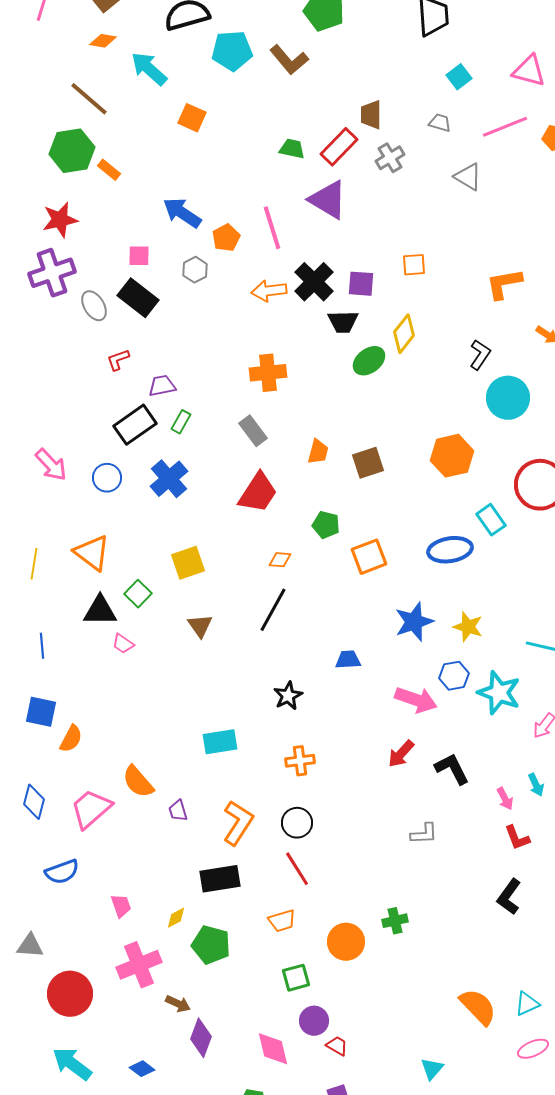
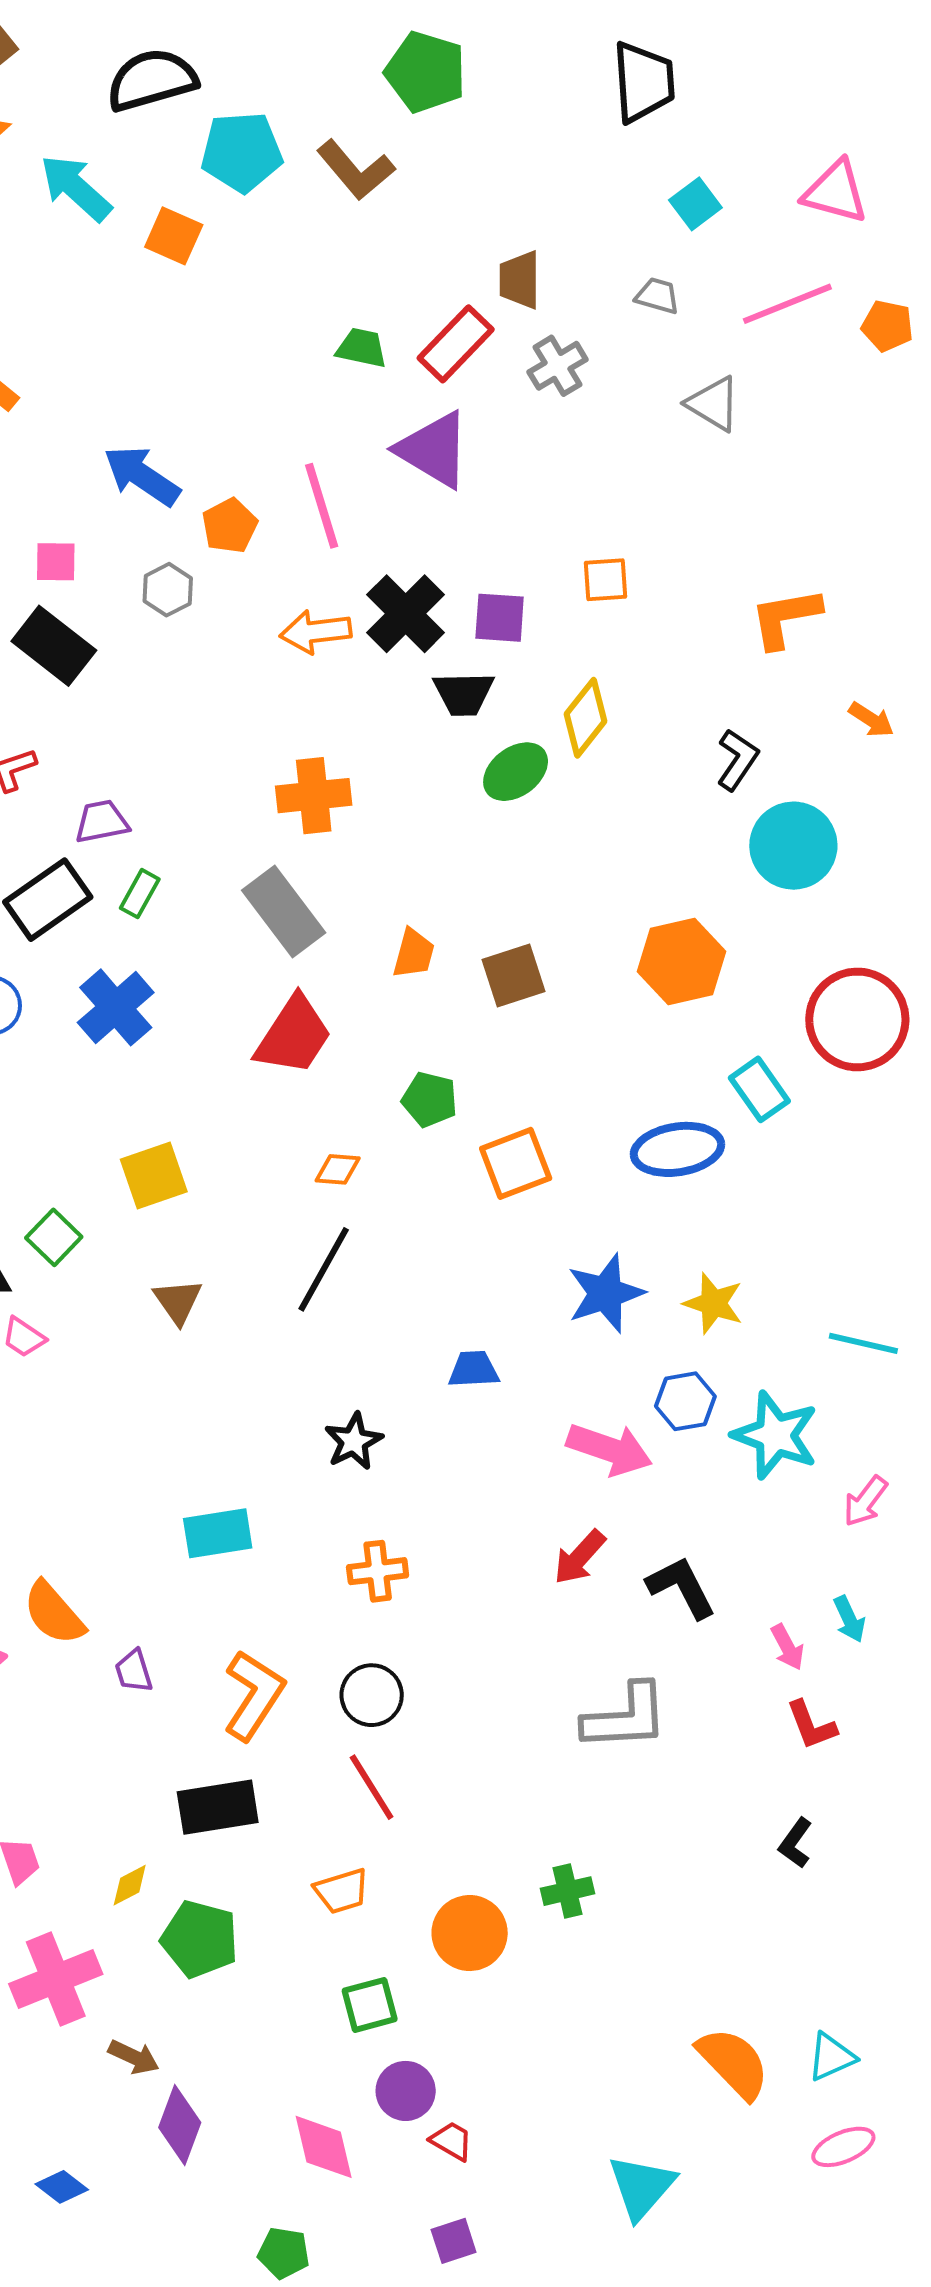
orange square: (192, 118) -> (174, 236), moved
gray rectangle: (253, 431) -> (284, 912), size x1.4
gray L-shape: (424, 834) -> (625, 1717), size x1.6
black L-shape: (509, 897) -> (795, 1843), size x0.7
cyan triangle: (432, 1069) -> (641, 2187), size x1.5

